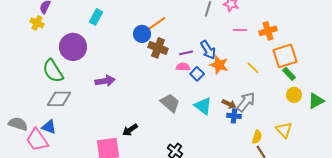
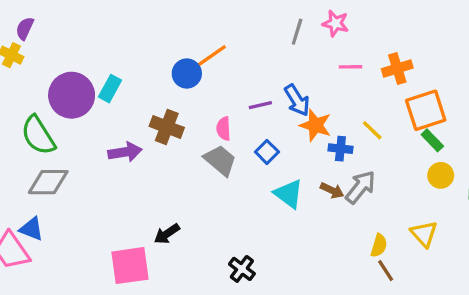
cyan rectangle: (96, 17) -> (110, 89), moved
brown cross: (158, 48) -> (167, 127), moved
pink semicircle: (183, 67) -> (224, 129), moved, turned -96
blue square: (197, 74) -> (267, 152), moved
gray trapezoid: (170, 103) -> (220, 160), moved
blue cross: (234, 116) -> (340, 149), moved

